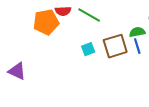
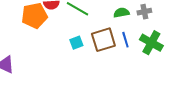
green semicircle: (137, 32) -> (121, 13), moved

